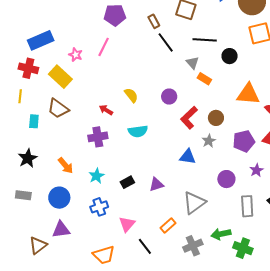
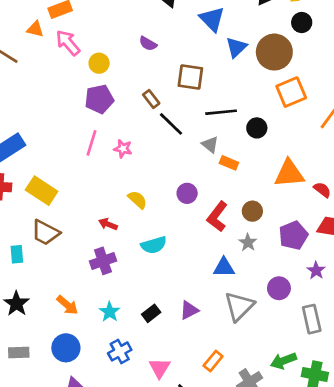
pink star: (76, 55) -> (123, 149), moved
gray triangle: (194, 203) -> (239, 306), moved

